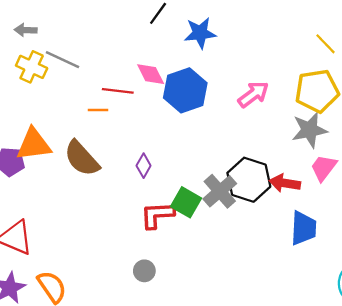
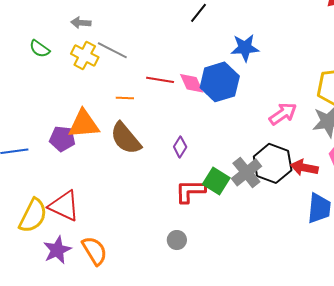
blue star: (200, 33) -> (245, 48), moved
pink diamond: (151, 74) -> (192, 83), moved
pink arrow: (253, 94) -> (283, 114), moved
orange line: (98, 110) -> (125, 98), moved

